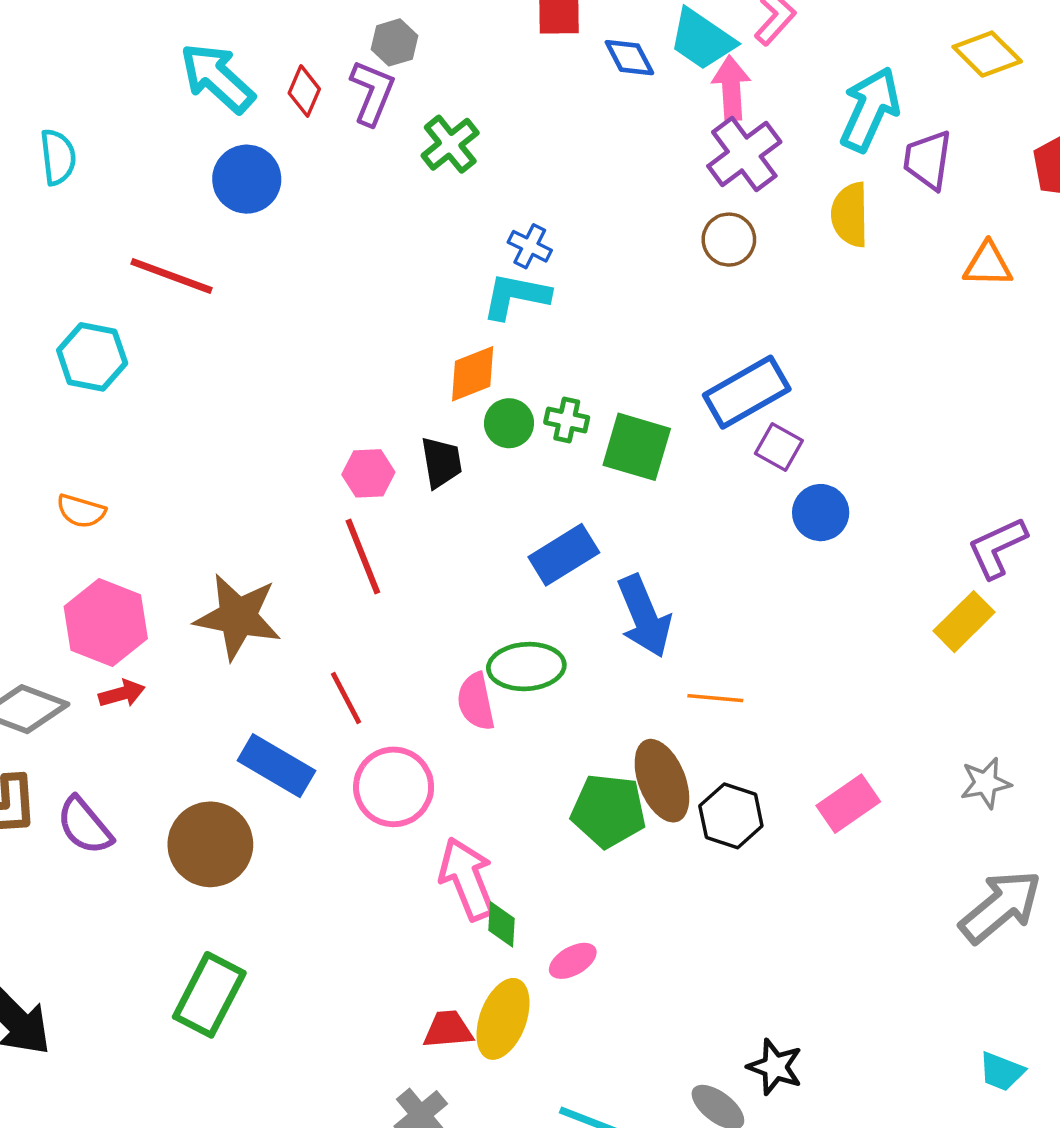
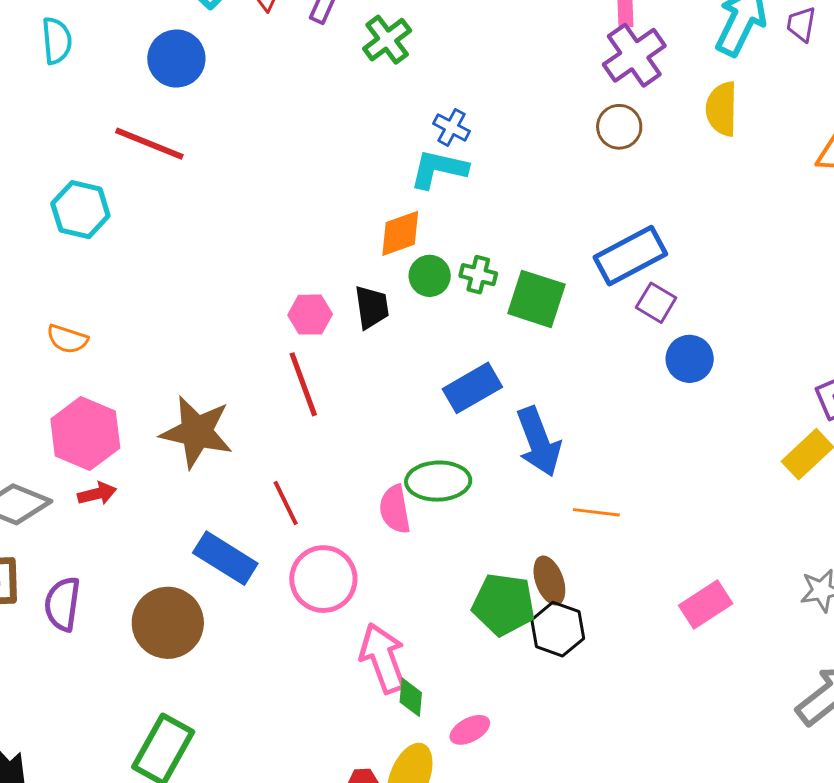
purple trapezoid: (928, 160) -> (801, 24), moved, size x0.7
blue circle: (247, 179) -> (176, 59), moved
brown ellipse: (662, 781) -> (549, 580), size x0.7
black hexagon: (731, 816) -> (558, 629), moved
purple semicircle: (85, 826) -> (62, 604), turned 46

